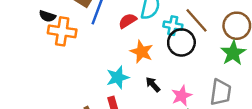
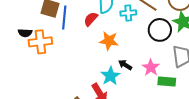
black circle: (181, 42) -> (160, 30), moved
cyan star: (118, 77) -> (110, 76), moved

